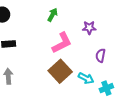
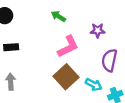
green arrow: (53, 15) -> (58, 16), turned -88
purple semicircle: (101, 55) -> (109, 60), size x1.5

